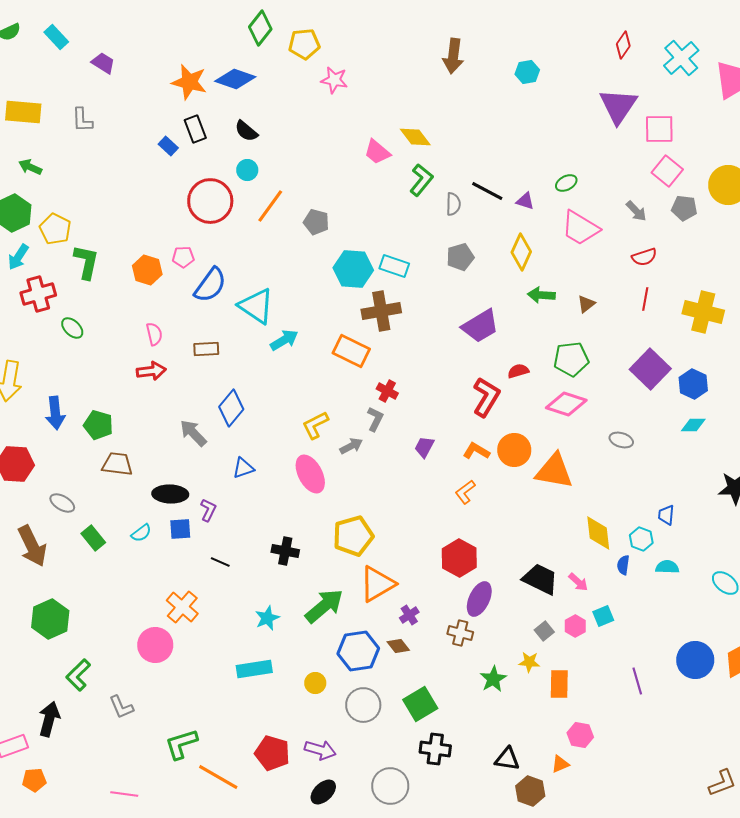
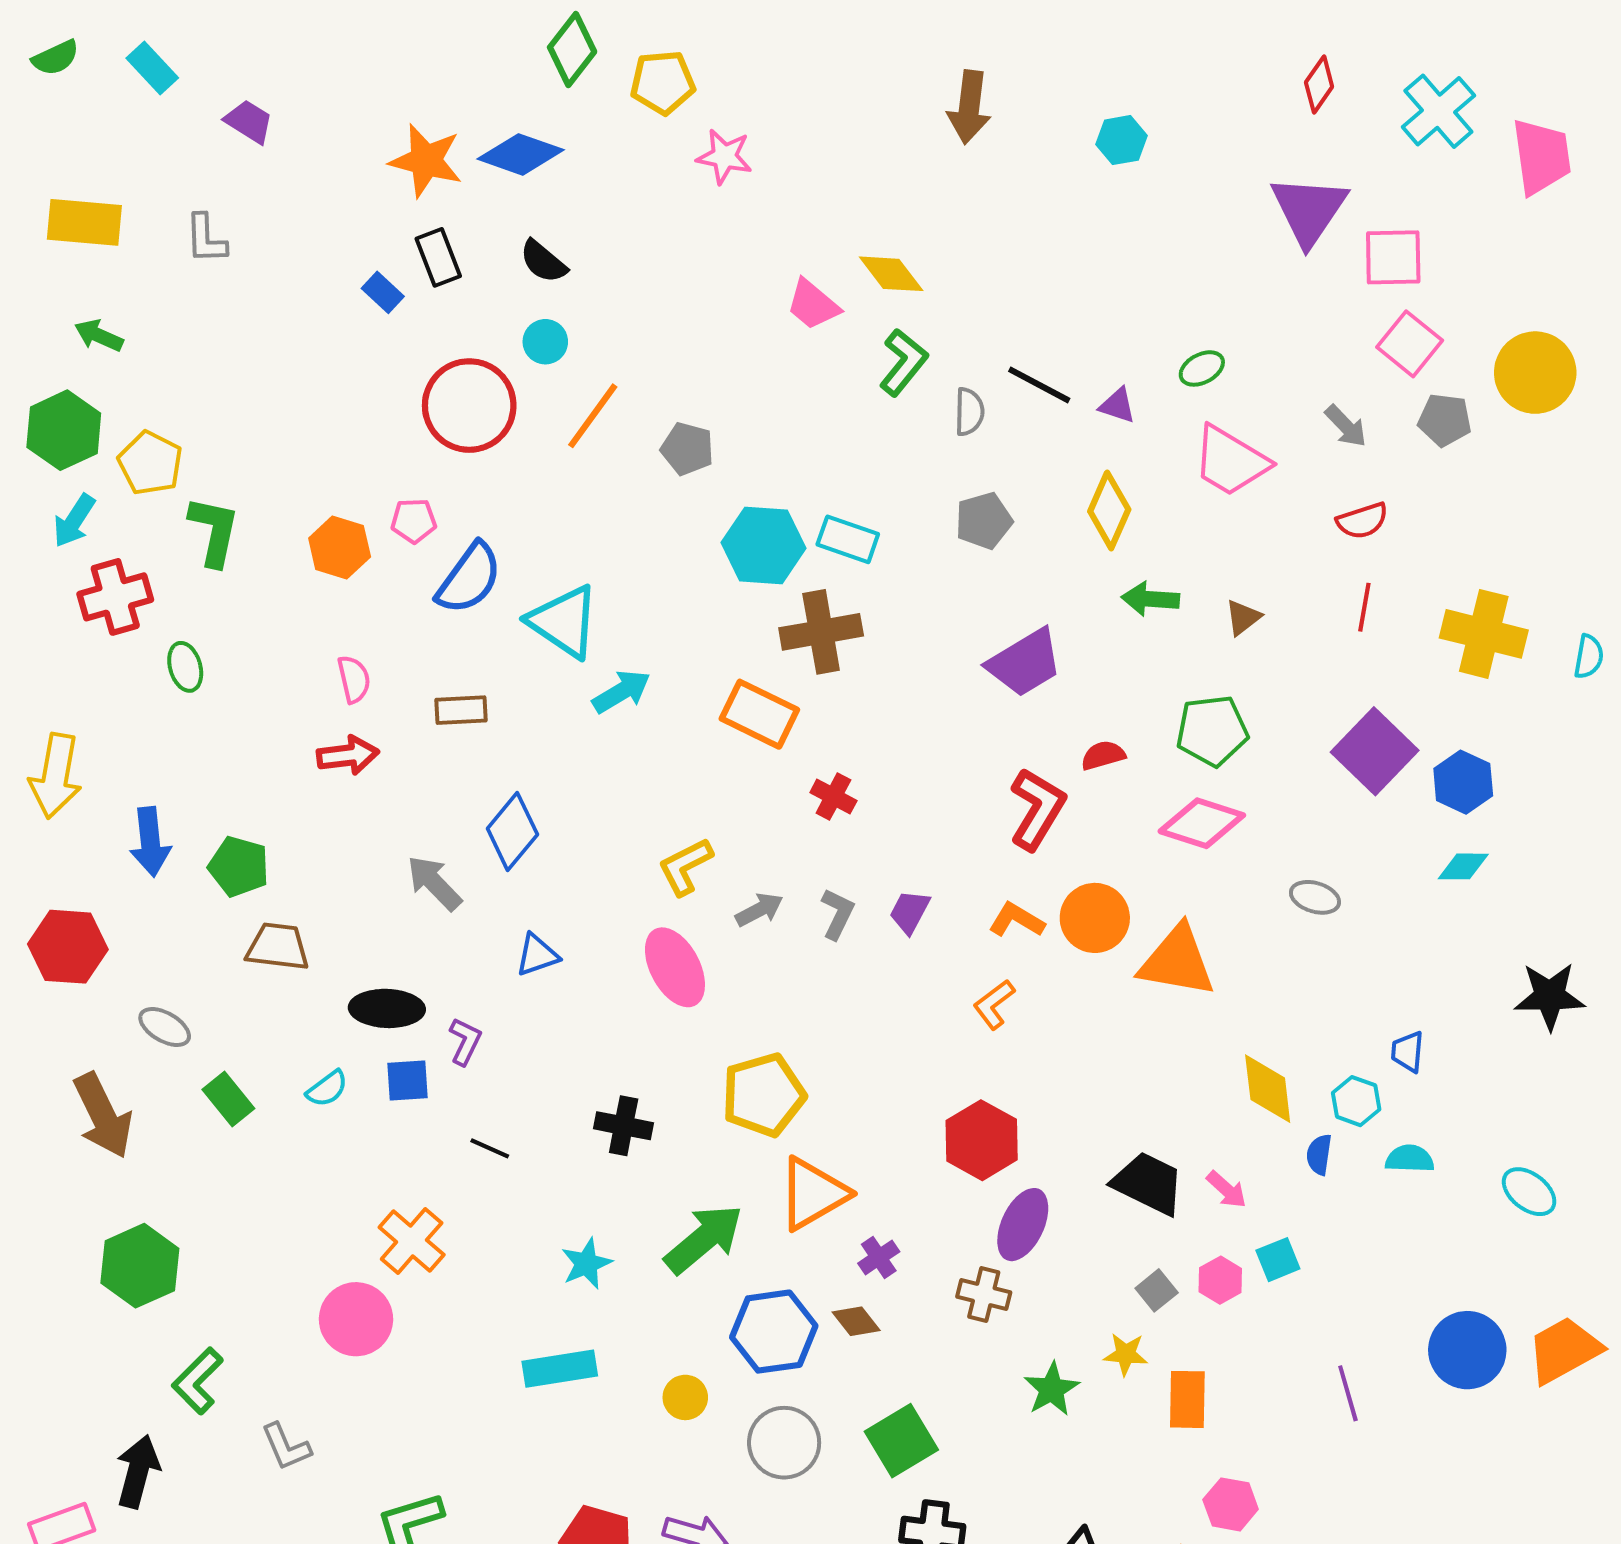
green ellipse: (72, 328) -> (185, 667), turned 30
gray L-shape: (375, 419) -> (838, 914), moved

